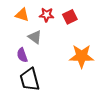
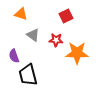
red star: (47, 15) -> (56, 40), moved
purple semicircle: (22, 55) -> (14, 56), moved

